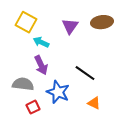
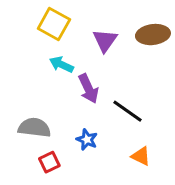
yellow square: (26, 22) -> (54, 24), moved
purple arrow: (41, 65) -> (88, 89), moved
blue star: (58, 92) -> (87, 140), size x0.6

